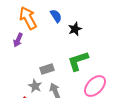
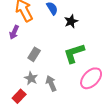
gray rectangle: (47, 69) -> (34, 54), moved, turned -40

